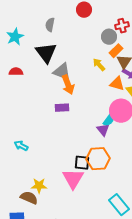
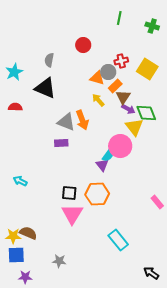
black triangle: (46, 53) -> (45, 88), turned -30
gray triangle: (62, 72) -> (66, 122), moved
orange triangle: (117, 84) -> (97, 78), moved
orange arrow: (68, 85) -> (82, 120), moved
black square: (82, 163) -> (69, 193), moved
yellow star: (39, 186) -> (13, 236), moved

